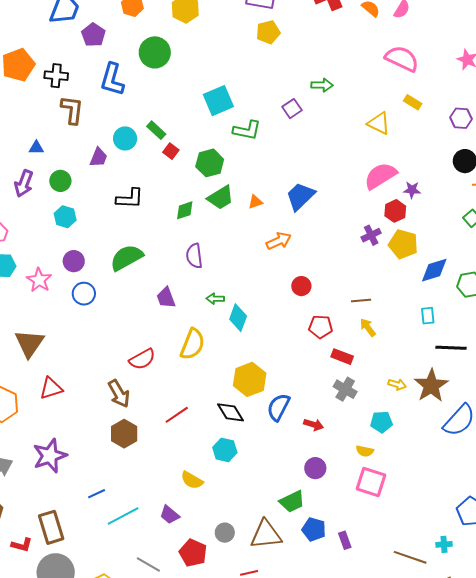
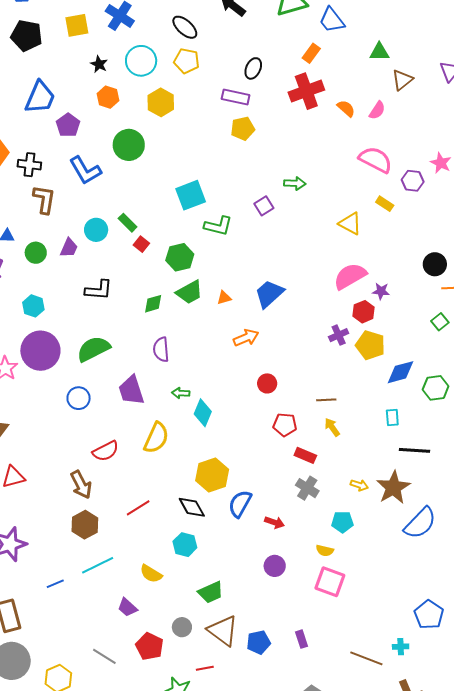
blue L-shape: (112, 79) -> (85, 170), turned -48
purple hexagon: (461, 118) -> (413, 181), moved
green circle: (60, 181) -> (36, 253), moved
purple circle: (74, 261) -> (40, 351), size x1.8
blue circle: (84, 294) -> (79, 398), moved
purple trapezoid: (166, 298) -> (131, 390), size x1.4
green trapezoid: (292, 502) -> (211, 592), moved
cyan line: (123, 516) -> (98, 565), moved
blue pentagon: (314, 529) -> (259, 642), moved, turned -30
brown triangle: (266, 535) -> (223, 631), turned 40

